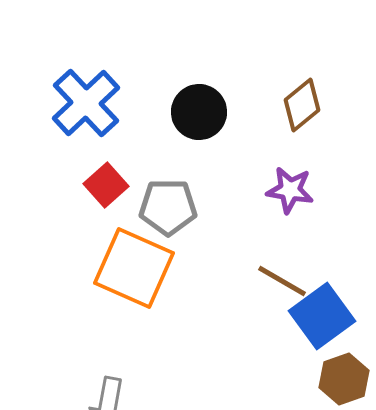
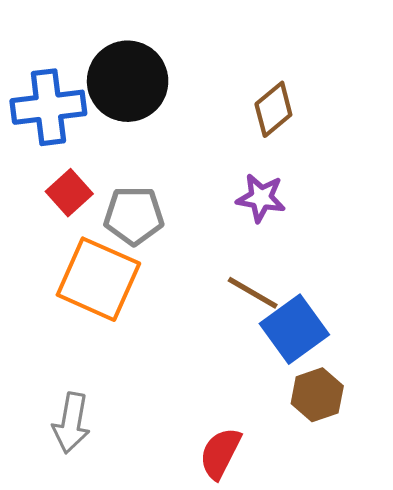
blue cross: (86, 103) -> (48, 107), turned 36
black circle: (199, 112) -> (128, 81), moved, size x1.4

